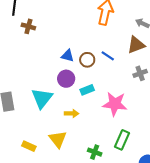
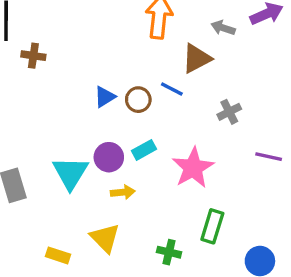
brown triangle: (136, 45) -> (197, 58), moved
blue triangle: (68, 56) -> (105, 97), turned -40
purple circle: (66, 79) -> (109, 157), moved
pink star: (115, 104) -> (193, 168), turned -30

